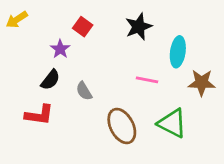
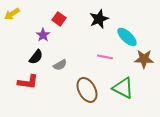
cyan ellipse: (178, 52) -> (127, 37), turned -55
gray semicircle: (84, 91) -> (60, 65), turned -88

